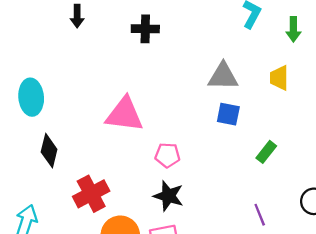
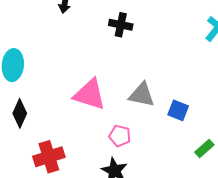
gray triangle: (223, 76) -> (142, 95), moved

